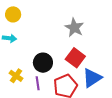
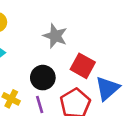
gray star: (74, 28) -> (55, 36), moved

